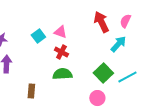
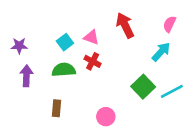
red arrow: (101, 22) -> (125, 25), moved
green semicircle: (62, 74) -> (64, 70), moved
pink circle: (97, 98) -> (106, 117), moved

